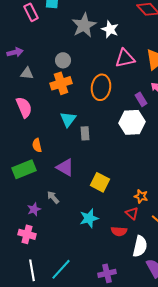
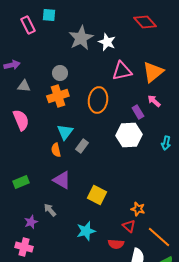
gray rectangle: (85, 133) -> (82, 146), turned 40
orange semicircle: (37, 145) -> (56, 150), moved
green rectangle: (24, 169) -> (21, 182), size x0.7

